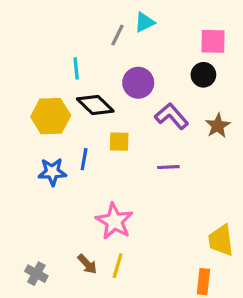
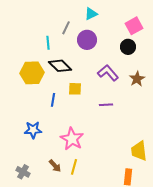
gray line: (118, 35) -> (66, 28), moved
pink square: (213, 41) -> (134, 26), turned -30
purple circle: (138, 83) -> (87, 40), moved
blue star: (52, 172) -> (33, 130), moved

